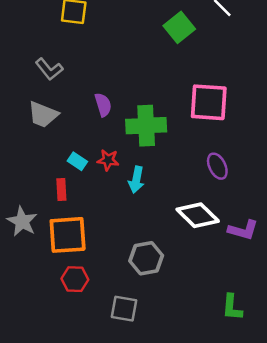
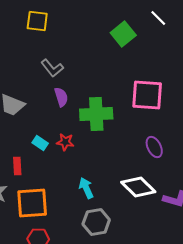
gray L-shape: (49, 69) -> (52, 68), moved
cyan arrow: (136, 180) -> (86, 188), moved, turned 145
red rectangle: (61, 189) -> (17, 166), moved

